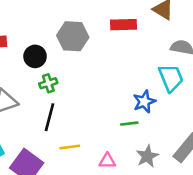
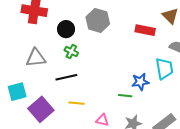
red rectangle: (123, 25) -> (145, 30), moved
green cross: (48, 83) -> (71, 52), turned 32
black line: (49, 117) -> (66, 77), turned 50

